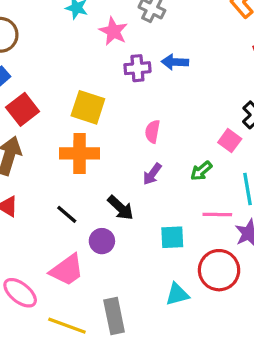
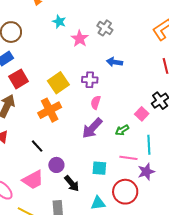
purple cross: (137, 68) -> (90, 80), moved
yellow square: (88, 107) -> (58, 83), turned 30
orange cross: (80, 153) -> (50, 110), turned -35
purple arrow: (152, 174) -> (92, 128), size x1.6
black arrow: (121, 208) -> (72, 184), moved

